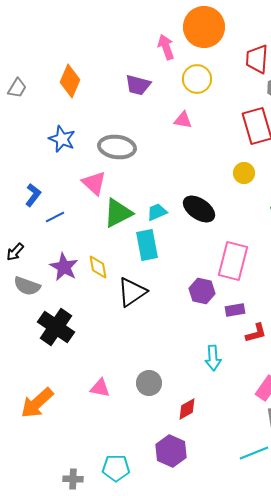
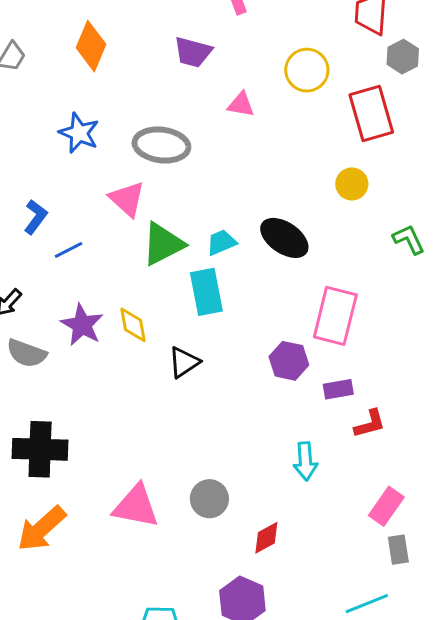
yellow circle: (197, 79) -> (307, 70), moved
pink triangle: (183, 120) -> (241, 105), moved
black triangle: (132, 292) -> (184, 362), size x0.7
black cross: (56, 327) -> (40, 449), moved, turned -33
pink triangle: (100, 388) -> (136, 506), size x1.6

